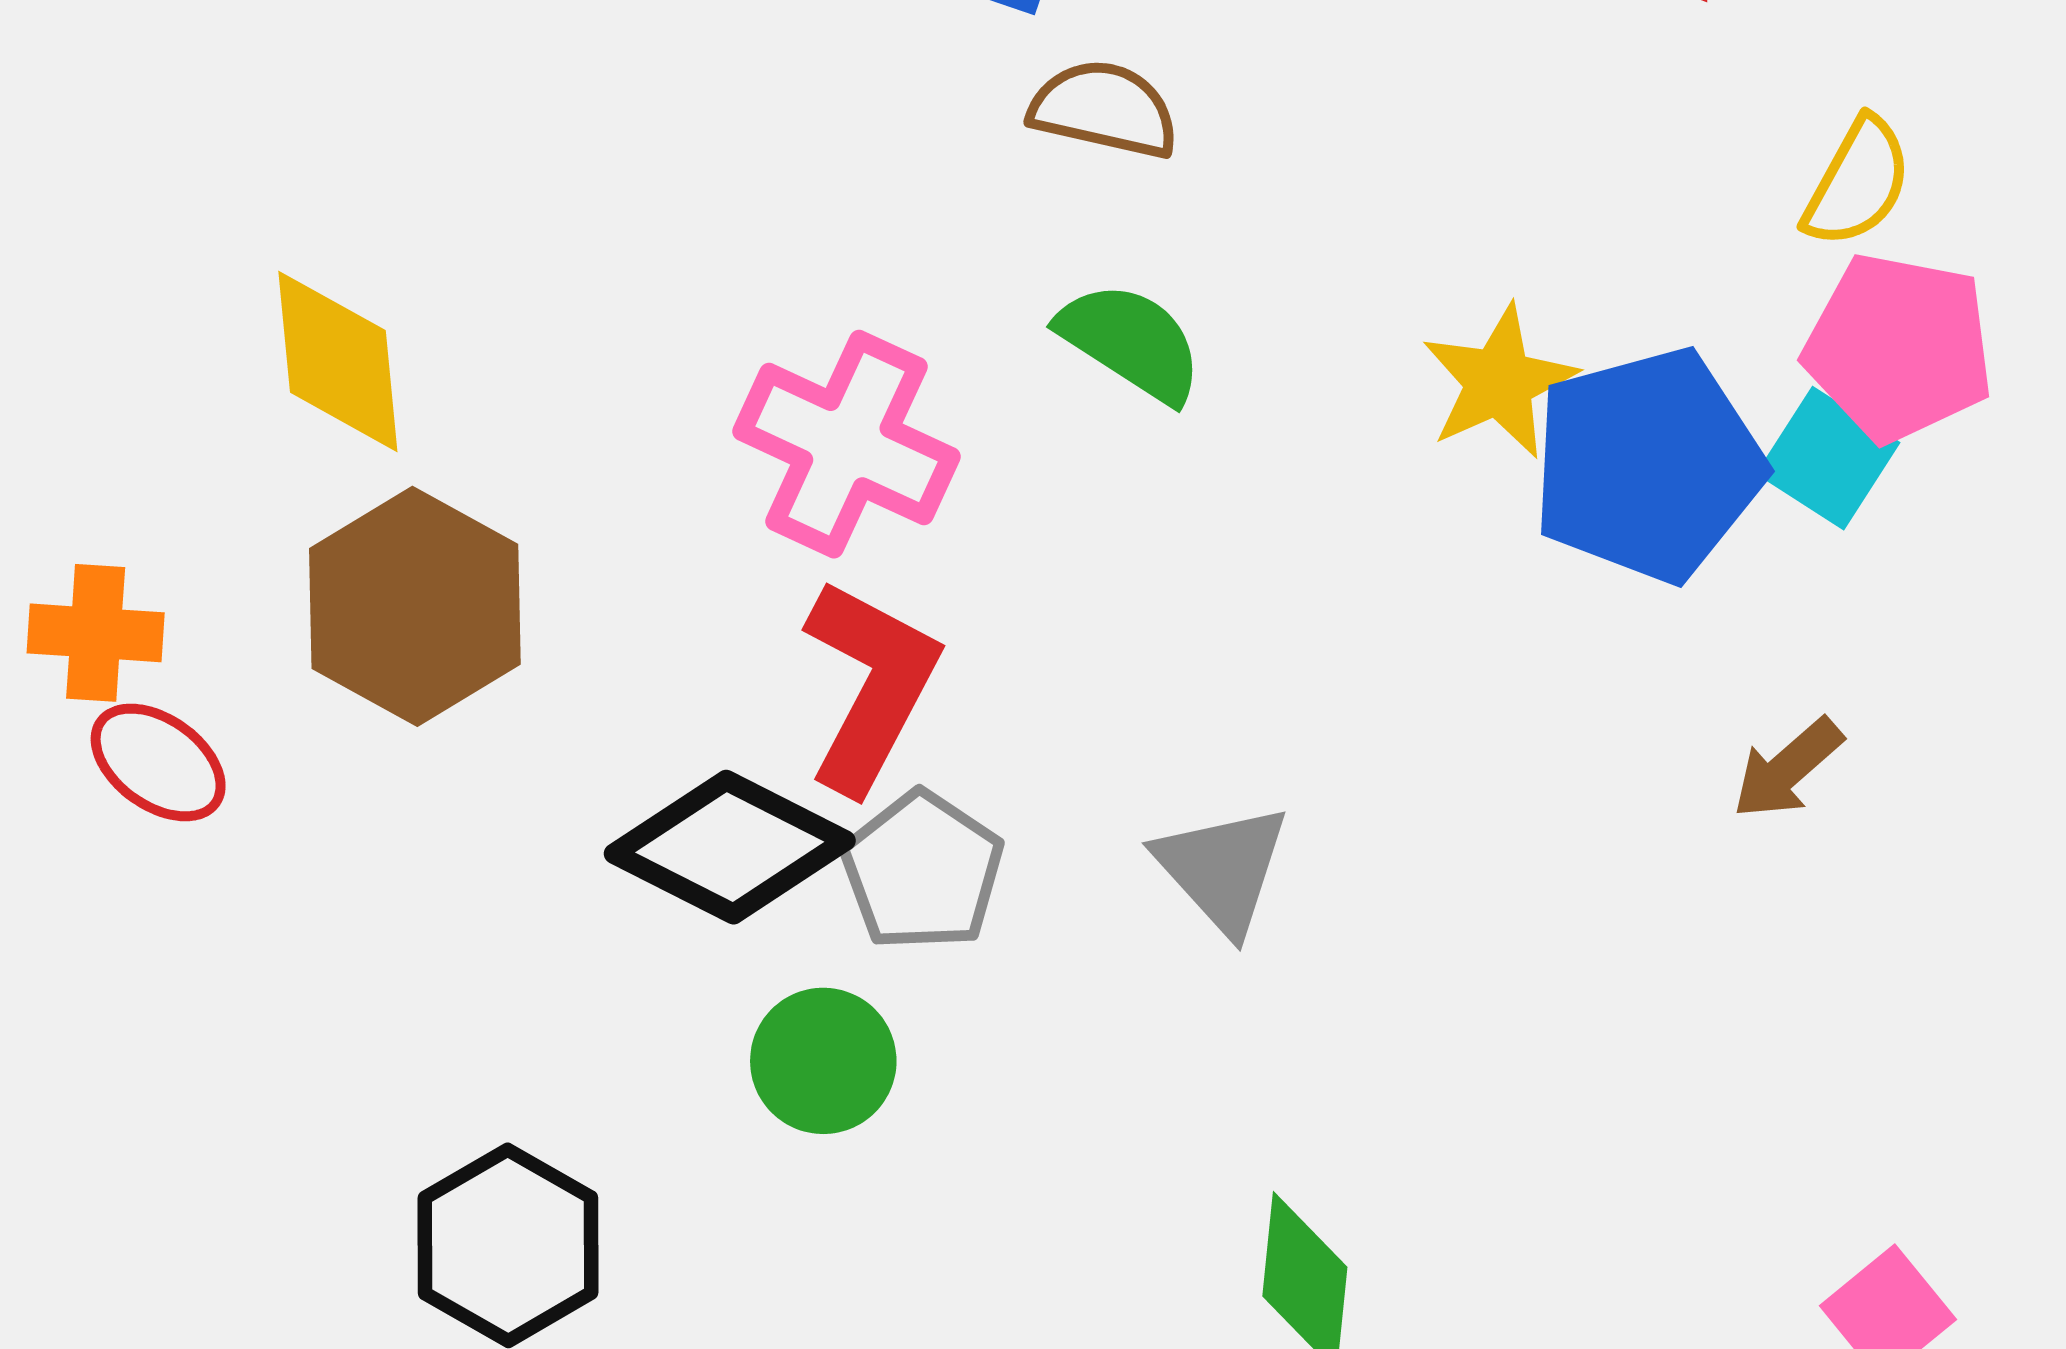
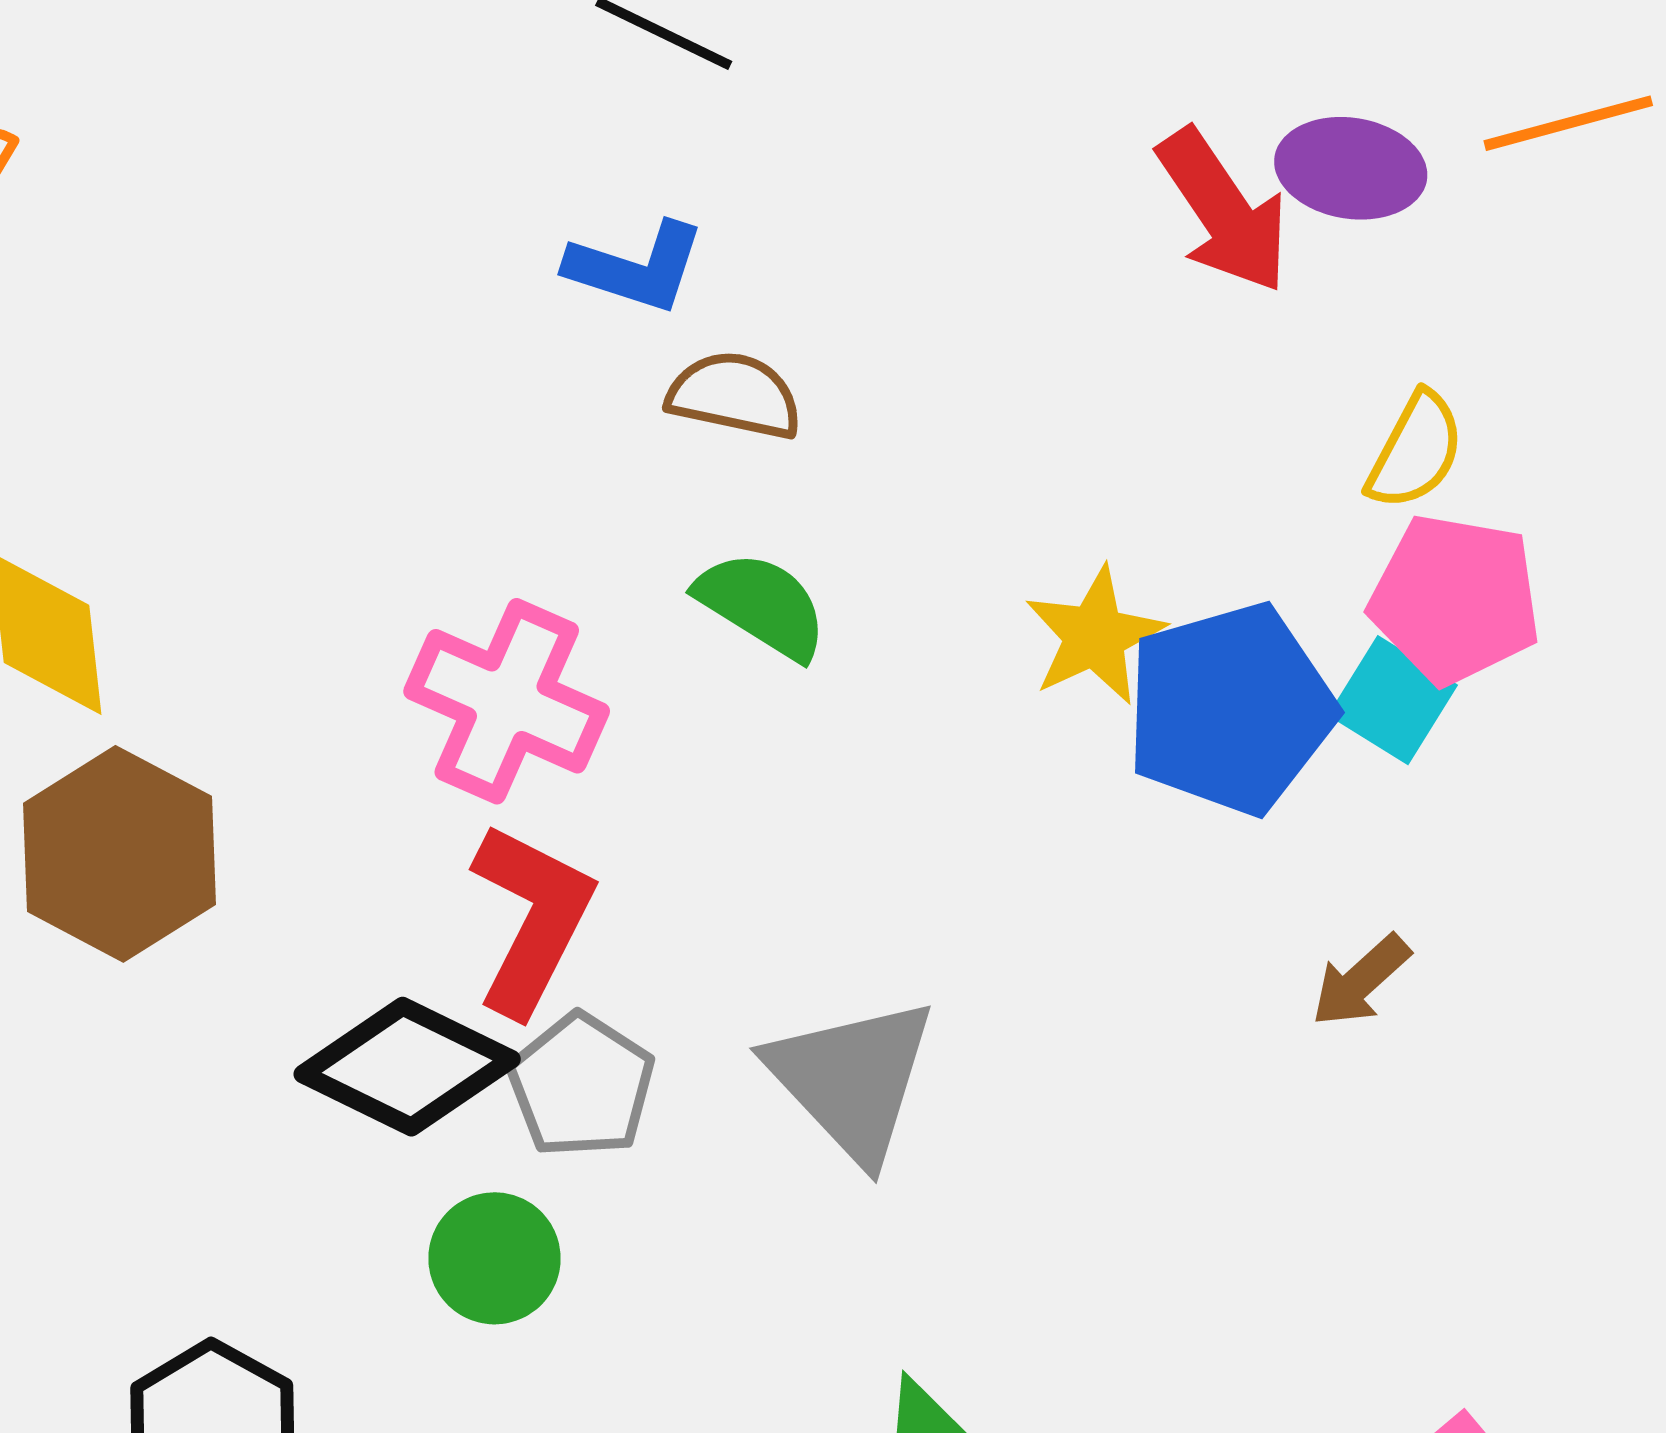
gray triangle: (1222, 869) -> (852, 1079), size x1.4

